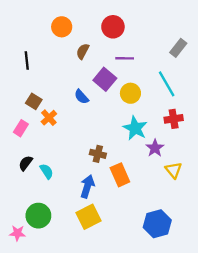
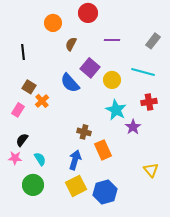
red circle: (113, 27) -> (88, 13), moved
purple line: (125, 58) -> (112, 40), moved
cyan line: (167, 84) -> (143, 72), turned -45
blue semicircle: (82, 97) -> (70, 83), size x1.5
yellow triangle: (174, 170) -> (151, 170), moved
cyan semicircle: (47, 171) -> (40, 159), moved
blue hexagon: (157, 224) -> (105, 192), moved
pink star: (17, 233) -> (15, 158), moved

